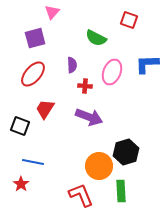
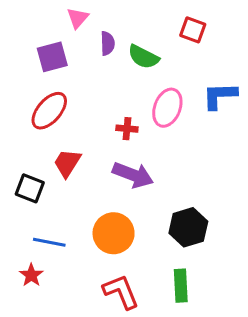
purple semicircle: (72, 65) -> (108, 43), moved
orange circle: (99, 166) -> (114, 233), moved

